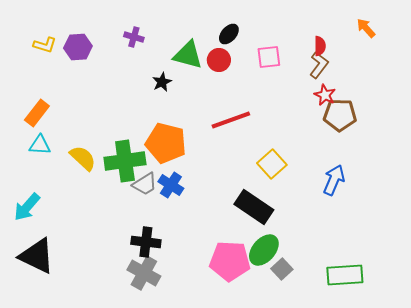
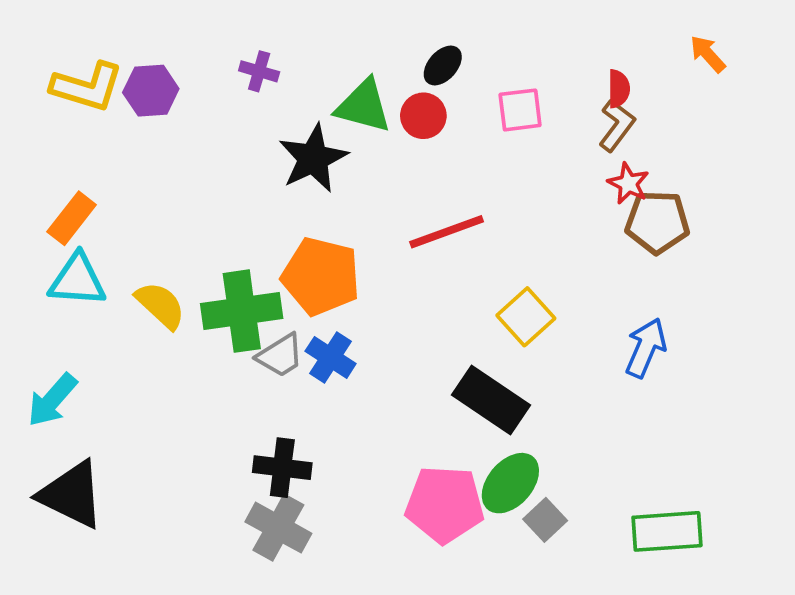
yellow L-shape: (45, 45) -> (87, 87), size x1.6
black star: (162, 82) -> (313, 158), size x1.8
cyan triangle: (40, 145) -> (77, 280), size x1.4

